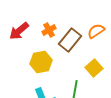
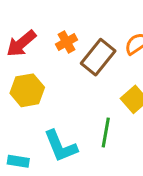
yellow hexagon: (41, 62) -> (27, 90), moved

